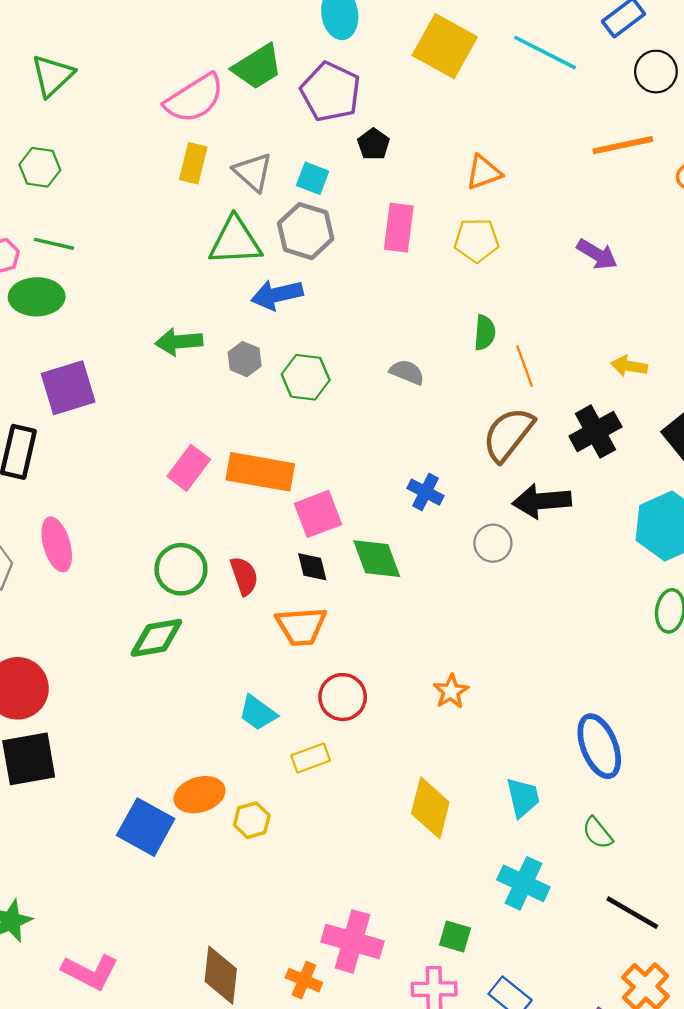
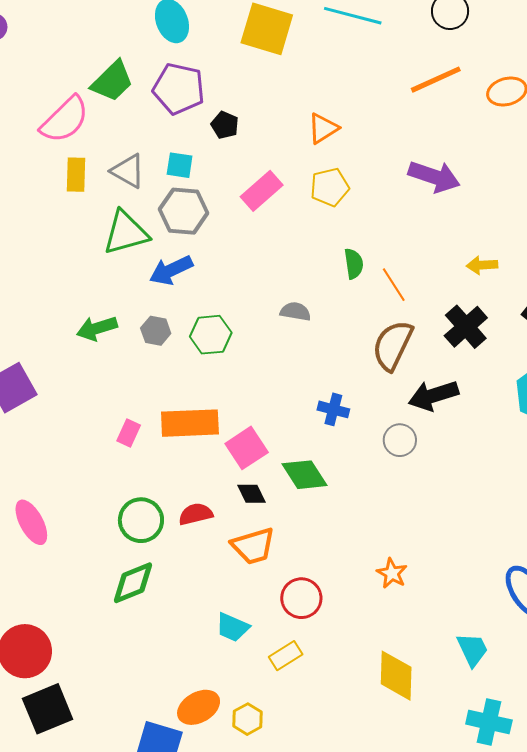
pink rectangle: (399, 228) -> (262, 191), turned 54
purple arrow: (597, 254) -> (434, 177), size x1.4
pink rectangle: (189, 468) -> (129, 433), size x0.7
red semicircle: (244, 576) -> (196, 514), turned -72

